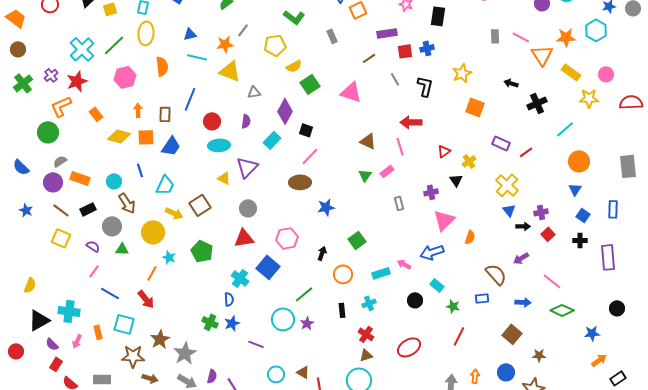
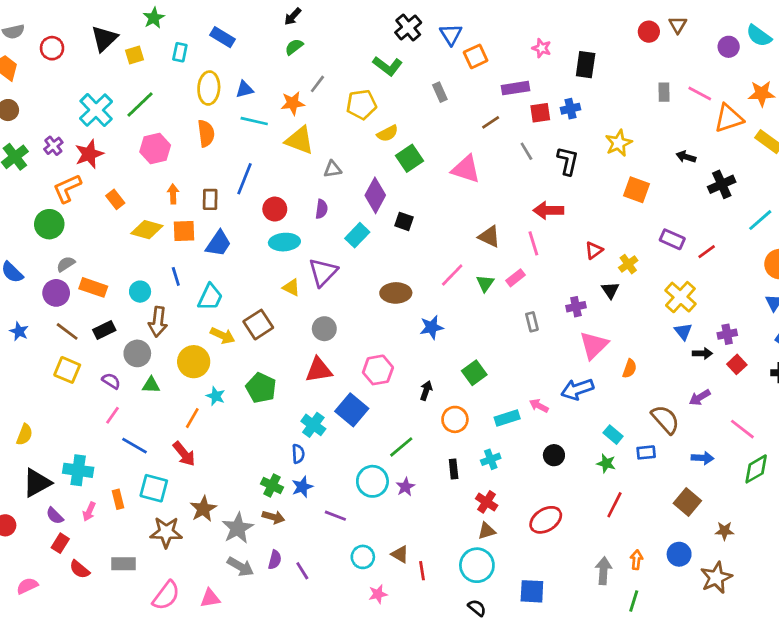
yellow ellipse: (146, 33) -> (209, 88), moved
orange triangle: (542, 55) -> (729, 118), turned 45
pink line: (310, 156) -> (452, 275), moved
brown arrow: (127, 203) -> (158, 322), turned 40
cyan rectangle: (437, 285) -> (613, 435), moved
green diamond: (562, 310) -> (756, 469), turned -55
brown arrow: (150, 378) -> (273, 517), moved

